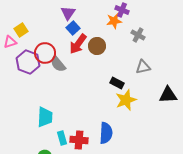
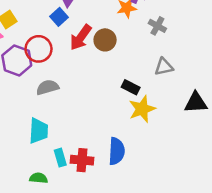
blue square: (73, 28) -> (59, 17), moved
gray semicircle: (58, 64) -> (47, 87), moved, turned 114

